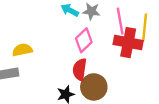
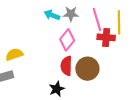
red cross: (128, 43) -> (106, 37), size x0.7
brown circle: (94, 87) -> (87, 69), moved

